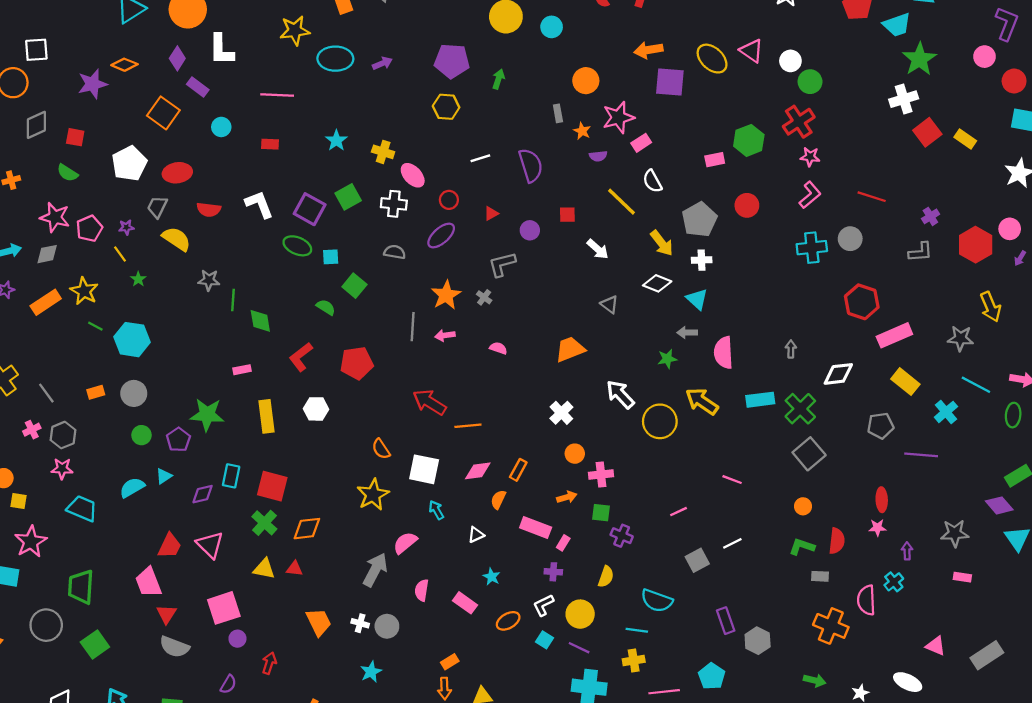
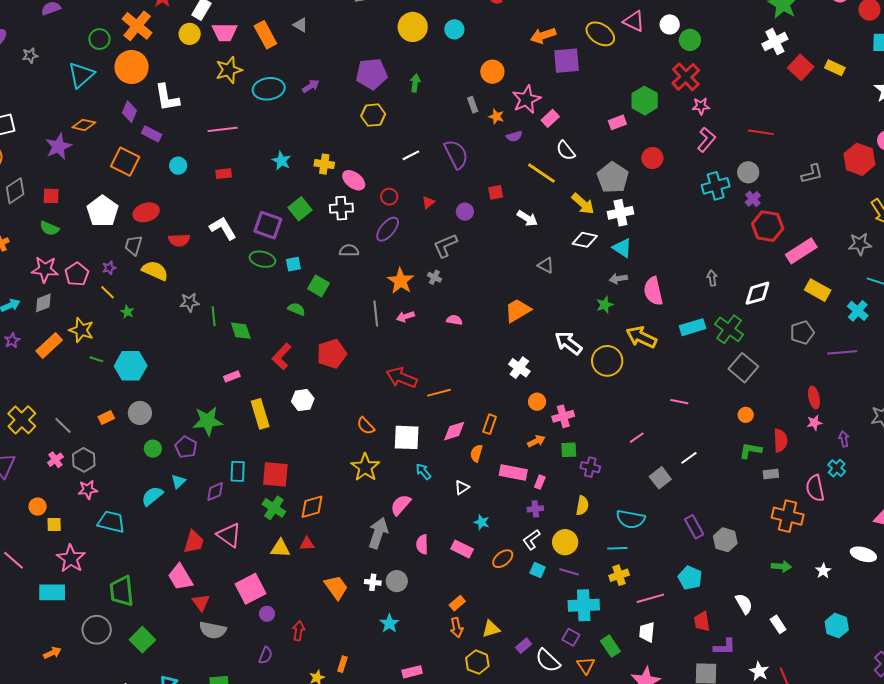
purple cross: (930, 216) -> (753, 199), moved
white cross: (702, 260) -> (620, 213), size x1.4

